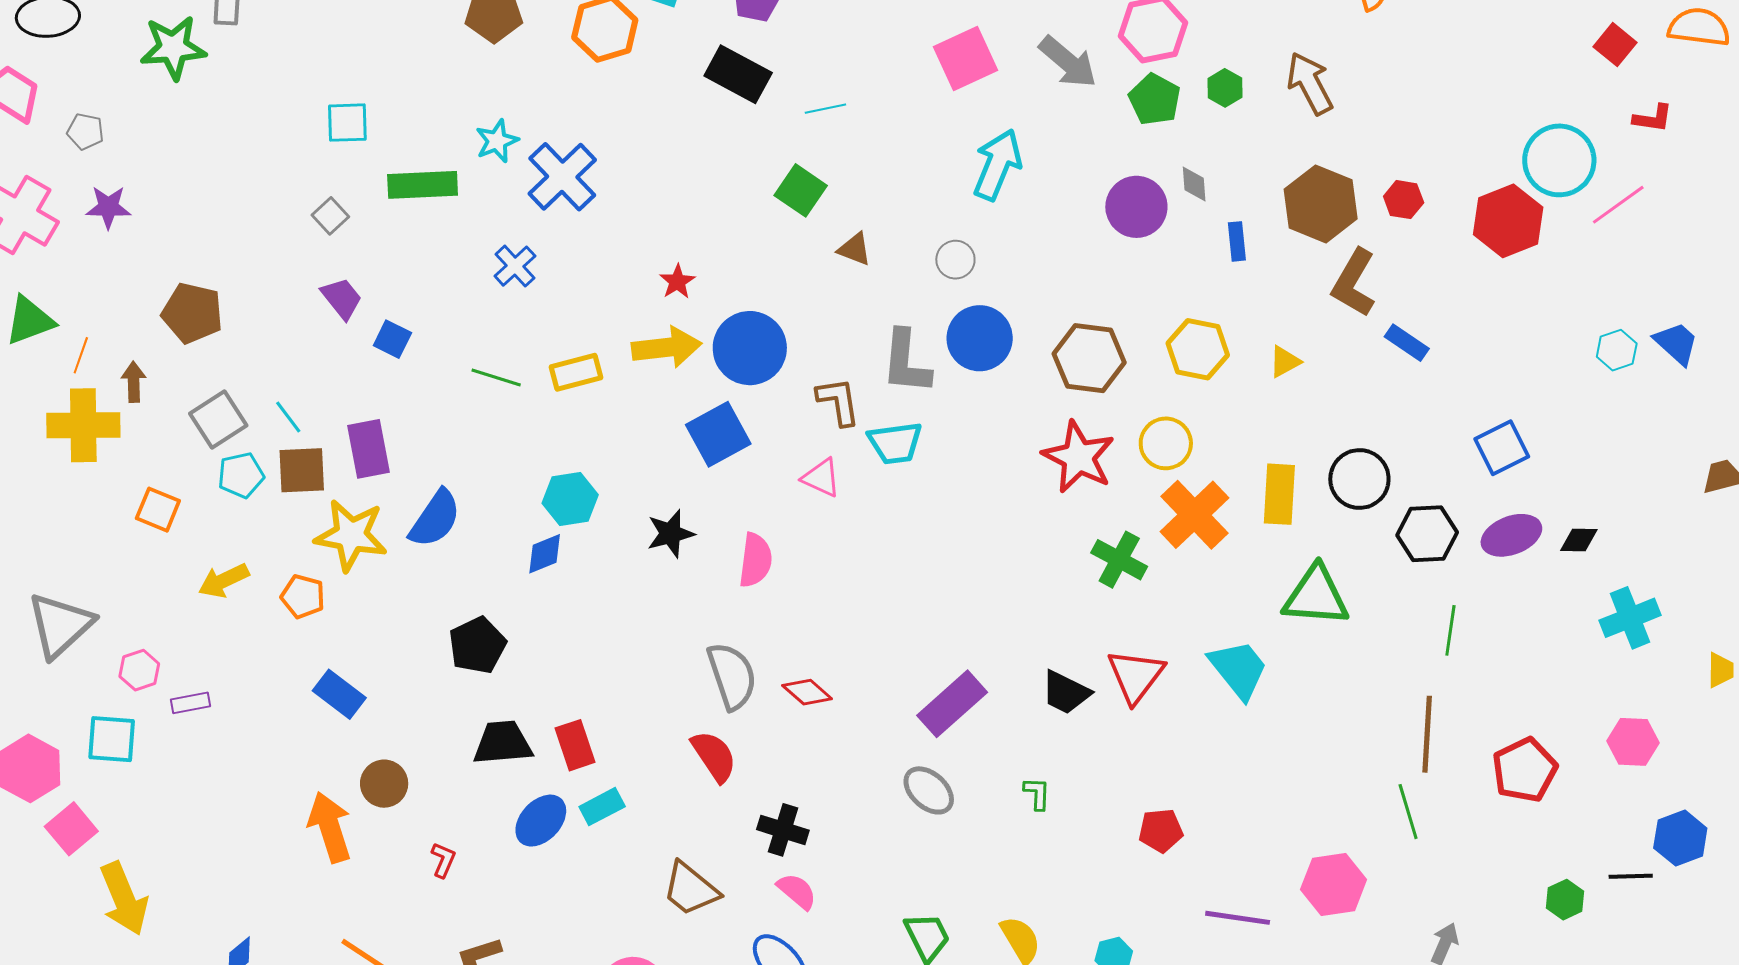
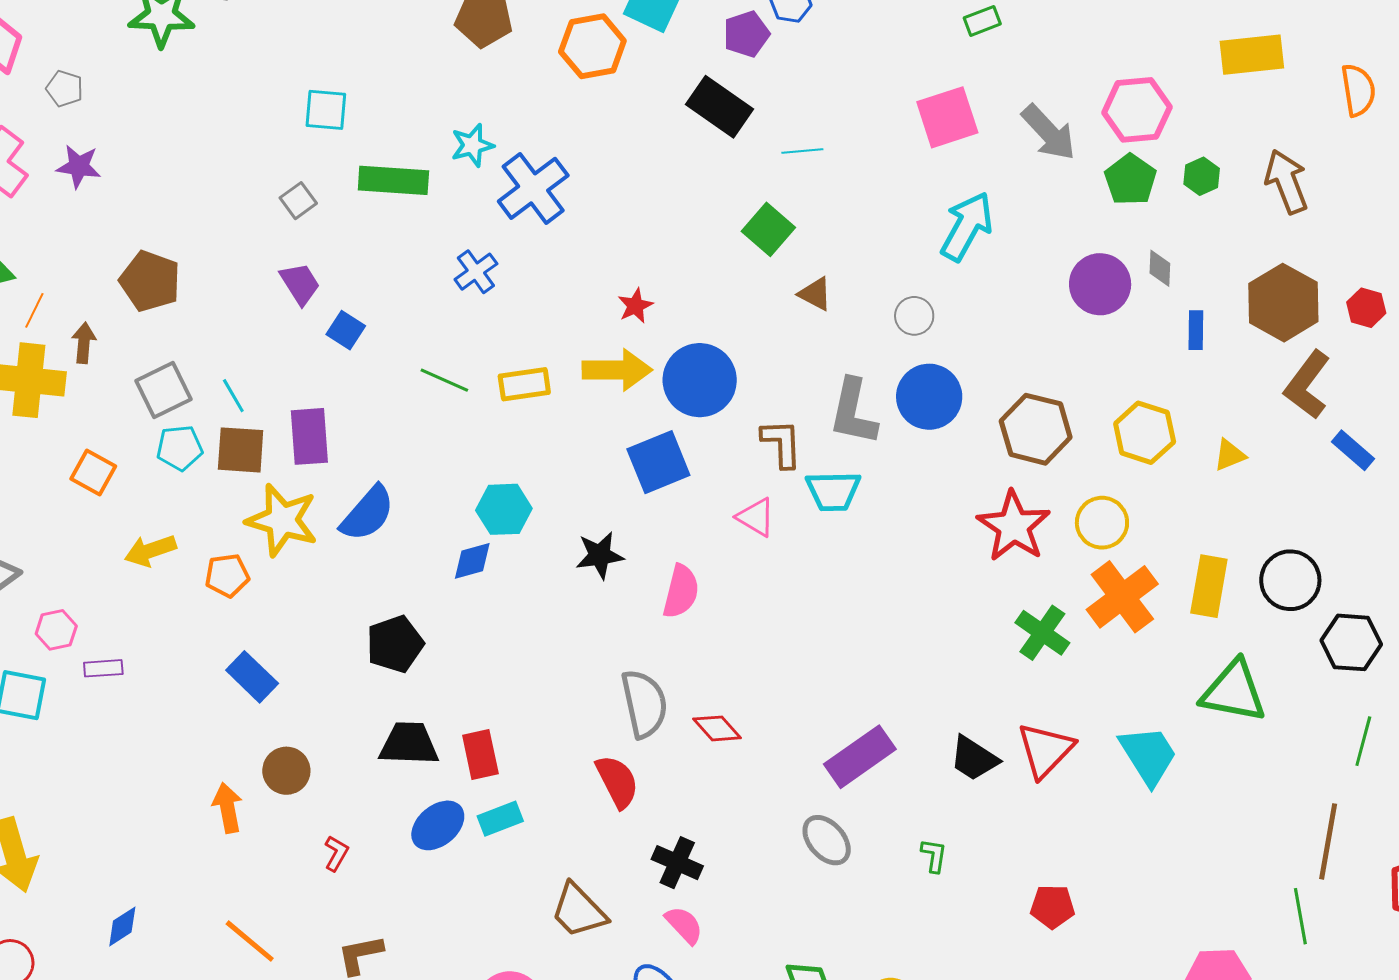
orange pentagon: (303, 596) -> (227, 575), turned -30
orange arrow: (330, 827) -> (227, 808), size x0.7

